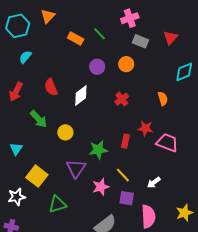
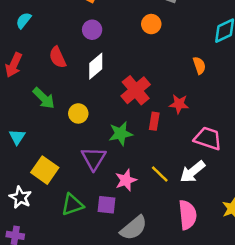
purple circle: (97, 67) -> (92, 30), moved
red cross: (122, 99) -> (136, 90), moved, size x1.6
pink trapezoid: (167, 143) -> (208, 138), moved
yellow line: (123, 175) -> (160, 174), moved
white arrow: (154, 182) -> (193, 172), size x1.5
white star: (17, 197) -> (20, 197), turned -30
purple square: (127, 198) -> (106, 205), moved

